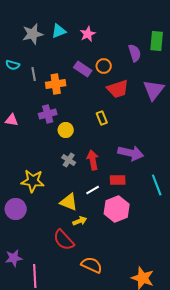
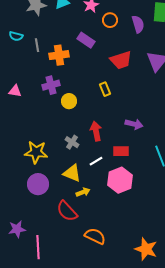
orange circle: (104, 66) -> (110, 20), moved
purple arrow: (131, 153) -> (134, 124), size x0.7
gray cross: (69, 160) -> (72, 142), moved
purple circle: (16, 209) -> (38, 184), moved

